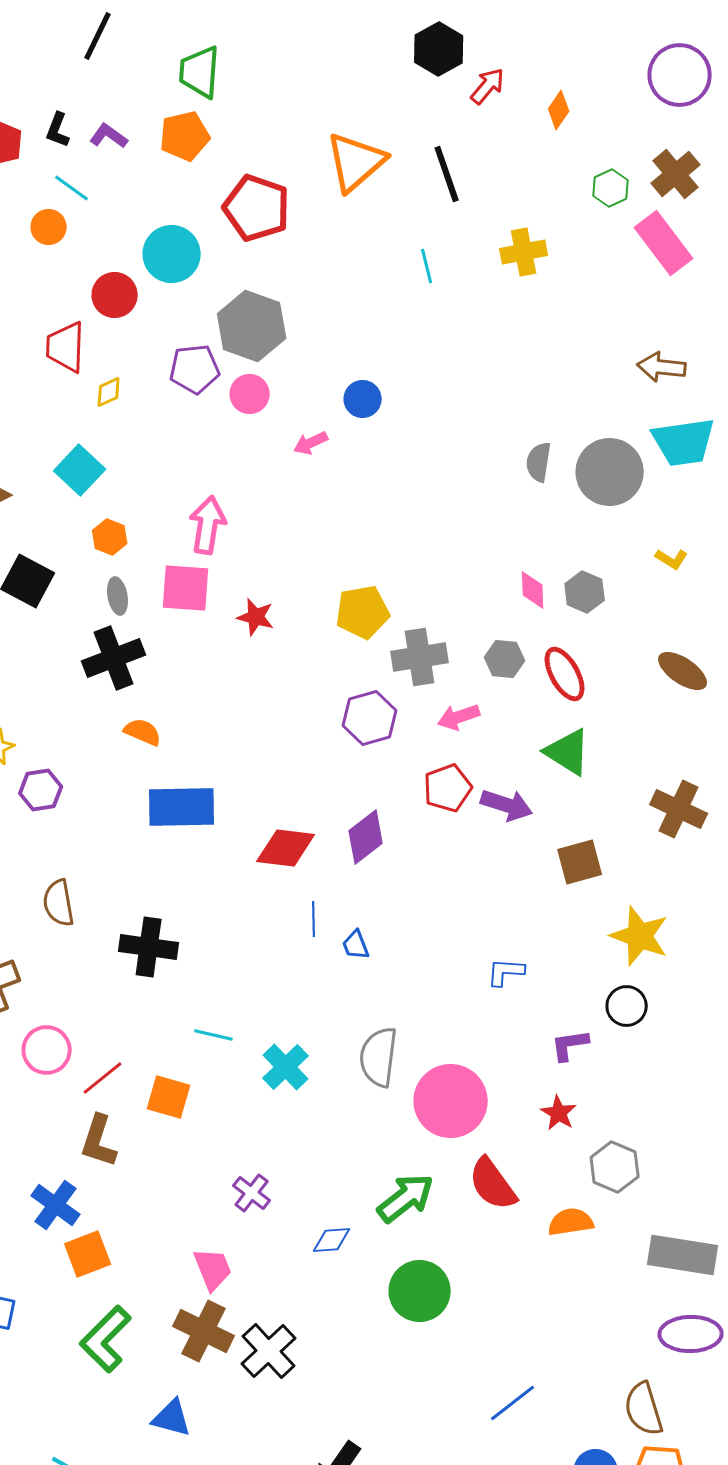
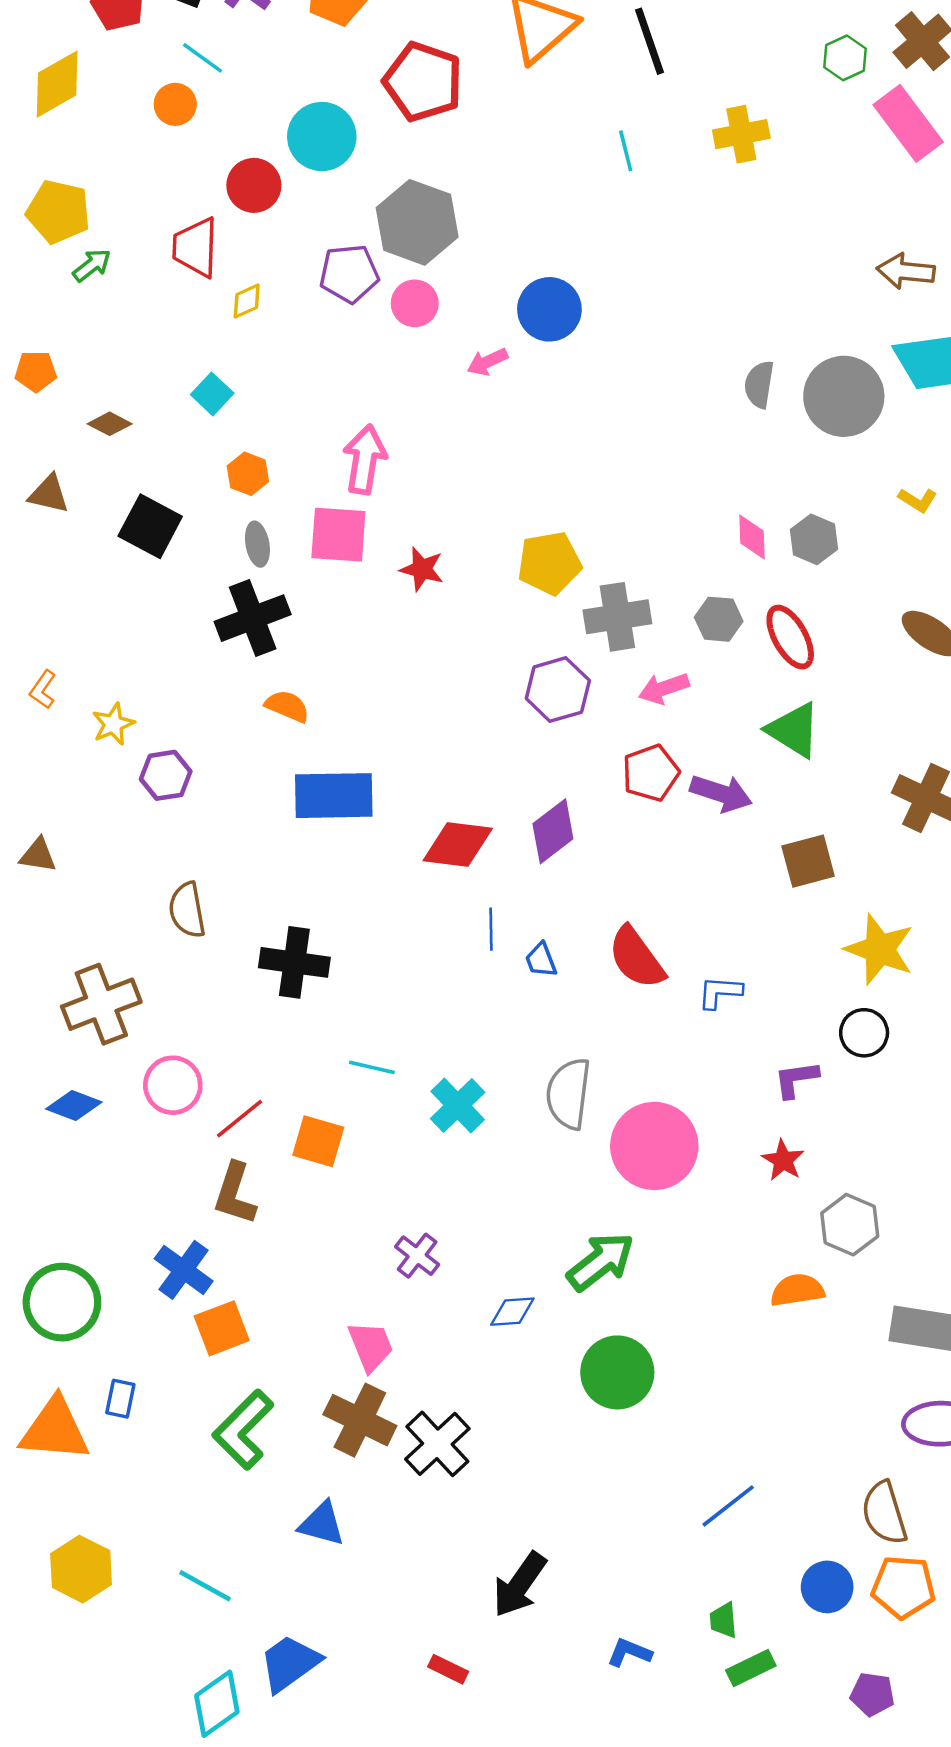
blue circle: (363, 399) -> (549, 309), size x1.4
cyan square: (80, 470) -> (212, 394), size x0.7
red semicircle: (493, 1184) -> (636, 958), moved

